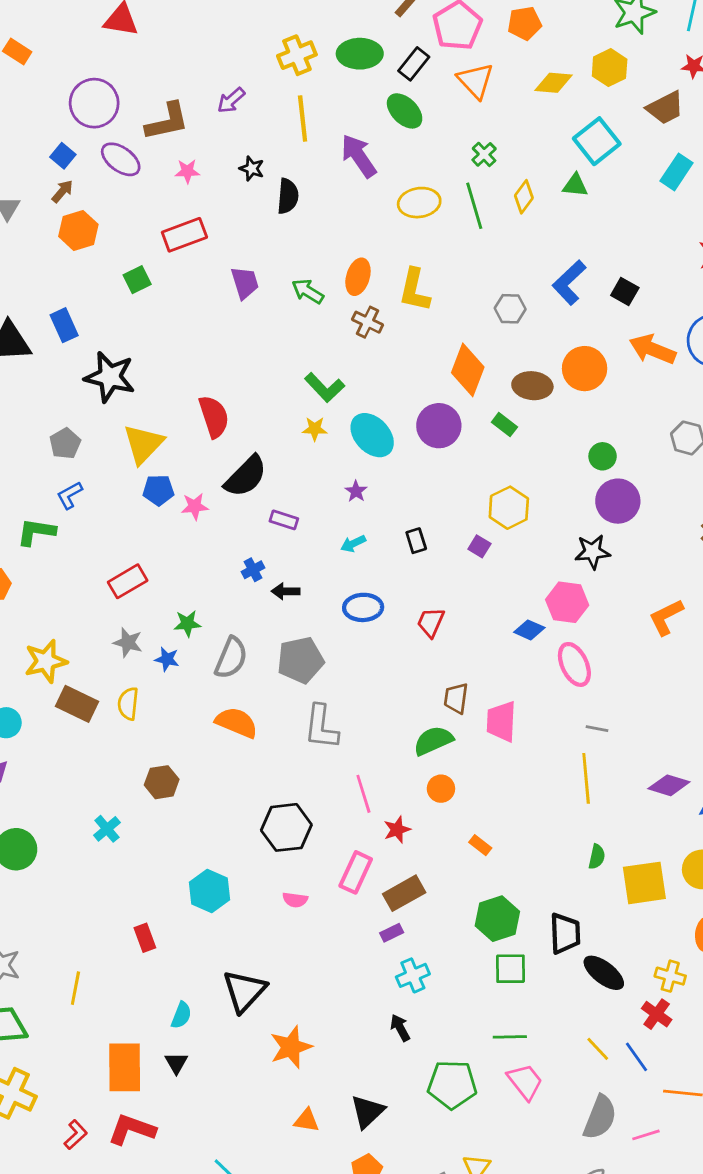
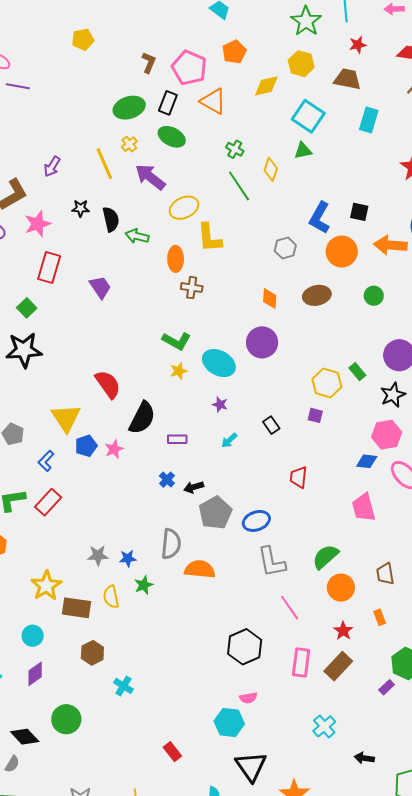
yellow cross: (297, 55) -> (129, 144), moved, size x0.6
brown trapezoid: (665, 108) -> (347, 79), turned -124
pink star: (187, 171) -> (38, 224), size x1.5
yellow ellipse: (419, 203) -> (184, 208), moved
red rectangle: (184, 235) -> (49, 268), turned -36
yellow L-shape: (415, 290) -> (209, 238), moved
green arrow: (308, 291) -> (137, 236), moved
orange circle: (585, 369) -> (342, 252), moved
orange diamond: (468, 370) -> (270, 298), size x0.6
black star: (110, 377) -> (24, 350), moved
green rectangle: (504, 425) -> (357, 372), moved, turned 30
green circle: (603, 456) -> (374, 296), moved
blue L-shape: (70, 495) -> (46, 461), moved
red rectangle: (128, 581) -> (48, 502), moved
blue ellipse: (363, 607) -> (256, 521), moved
green star: (187, 623) -> (144, 585), moved
gray pentagon: (300, 660) -> (215, 513), moved
brown trapezoid: (456, 698) -> (385, 574), moved
pink trapezoid: (501, 721) -> (364, 508), moved
orange semicircle: (237, 723) -> (200, 569), moved
gray L-shape: (321, 727) -> (272, 562), moved
brown hexagon: (162, 782) -> (92, 653), moved
orange circle: (441, 789) -> (341, 588), size x1.4
red star: (397, 830) -> (343, 631), moved
orange rectangle: (480, 845) -> (380, 617), turned 49
cyan hexagon: (210, 891) -> (229, 723), moved
pink semicircle: (295, 900) -> (248, 698), moved
purple rectangle: (392, 933) -> (387, 687), moved
cyan cross: (413, 975) -> (324, 726), moved
black arrow: (400, 1028) -> (364, 758), turned -36

